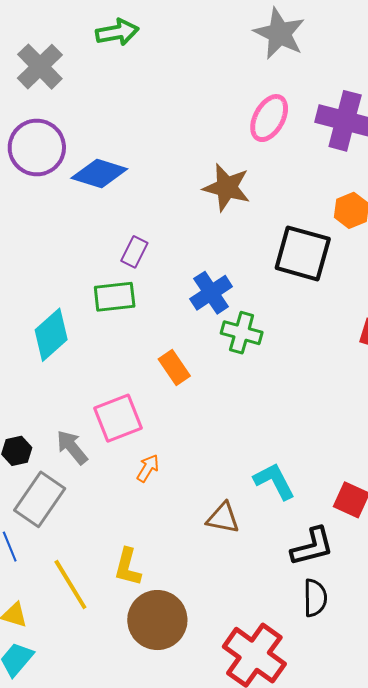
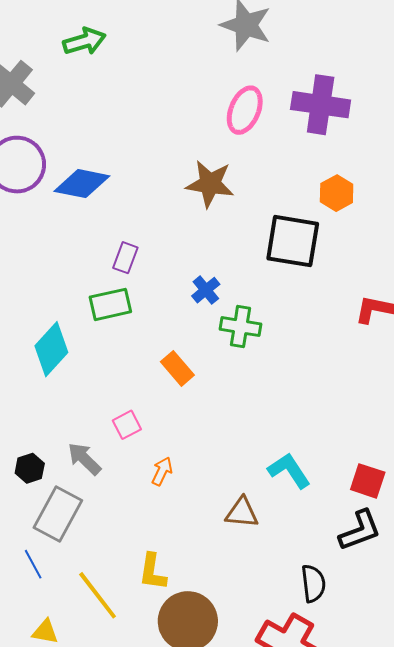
blue cross: (211, 293) -> (206, 290), size x0.7
pink square: (118, 418) -> (127, 425), size x0.6
black L-shape: (312, 547) -> (360, 530), moved
black semicircle: (315, 598) -> (313, 584), moved

